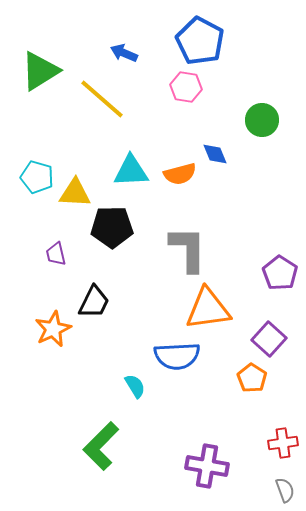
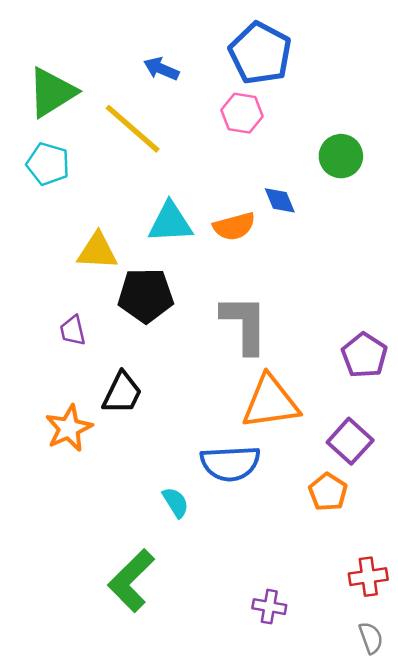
cyan pentagon: (37, 177) -> (48, 164), moved
purple cross: (207, 466) -> (269, 607), size x0.6

